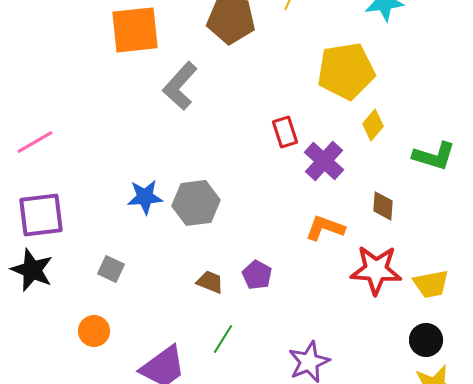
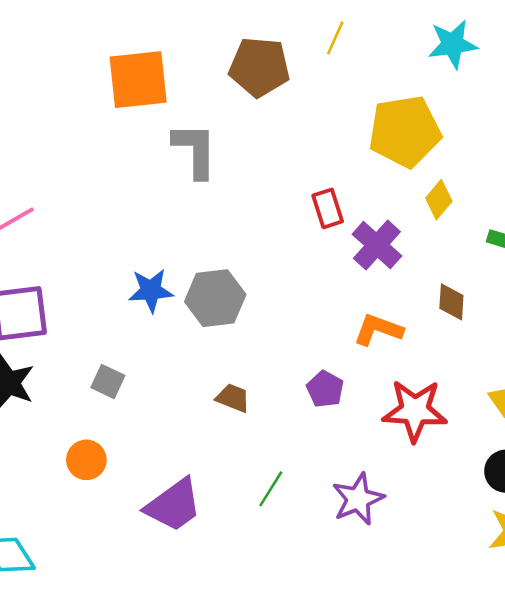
gray L-shape: (180, 86) -> (195, 150), turned 138
red star: (376, 270) -> (415, 411), moved
purple pentagon: (257, 275) -> (325, 389), moved
green line: (223, 339) -> (271, 489), moved

